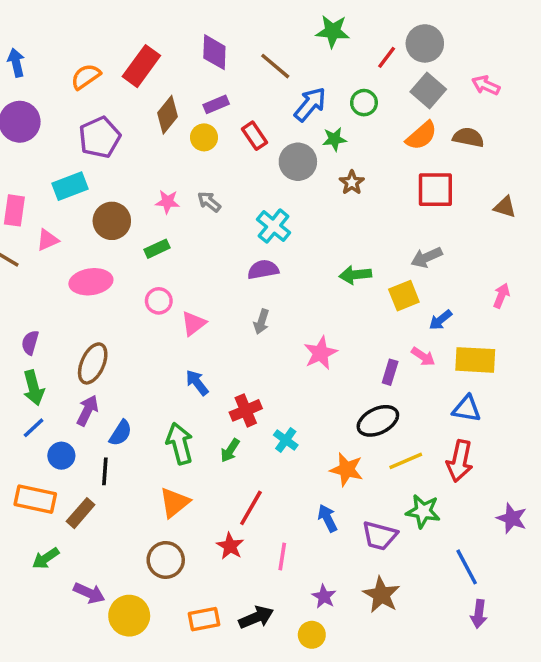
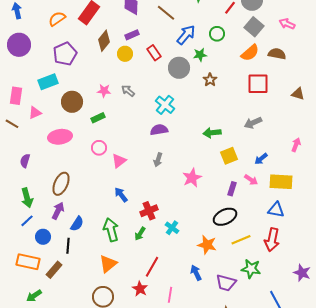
yellow square: (404, 296) -> (229, 156), moved
purple semicircle: (30, 343) -> (25, 161), moved

